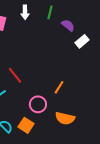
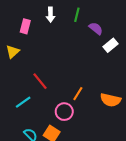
orange line: (59, 87) -> (78, 94), moved
orange semicircle: (65, 118) -> (111, 100), moved

